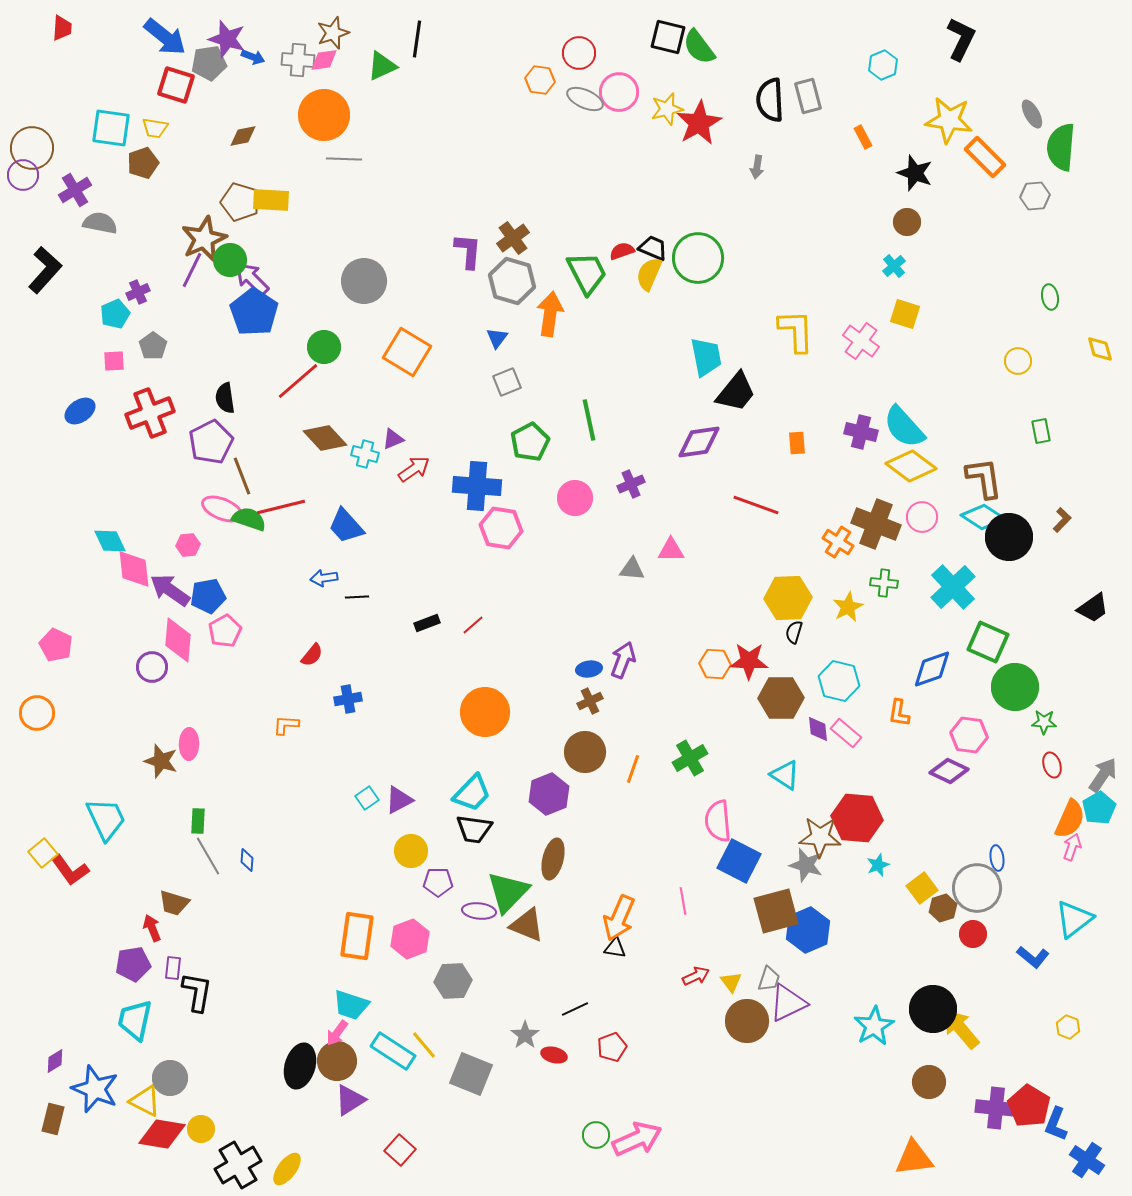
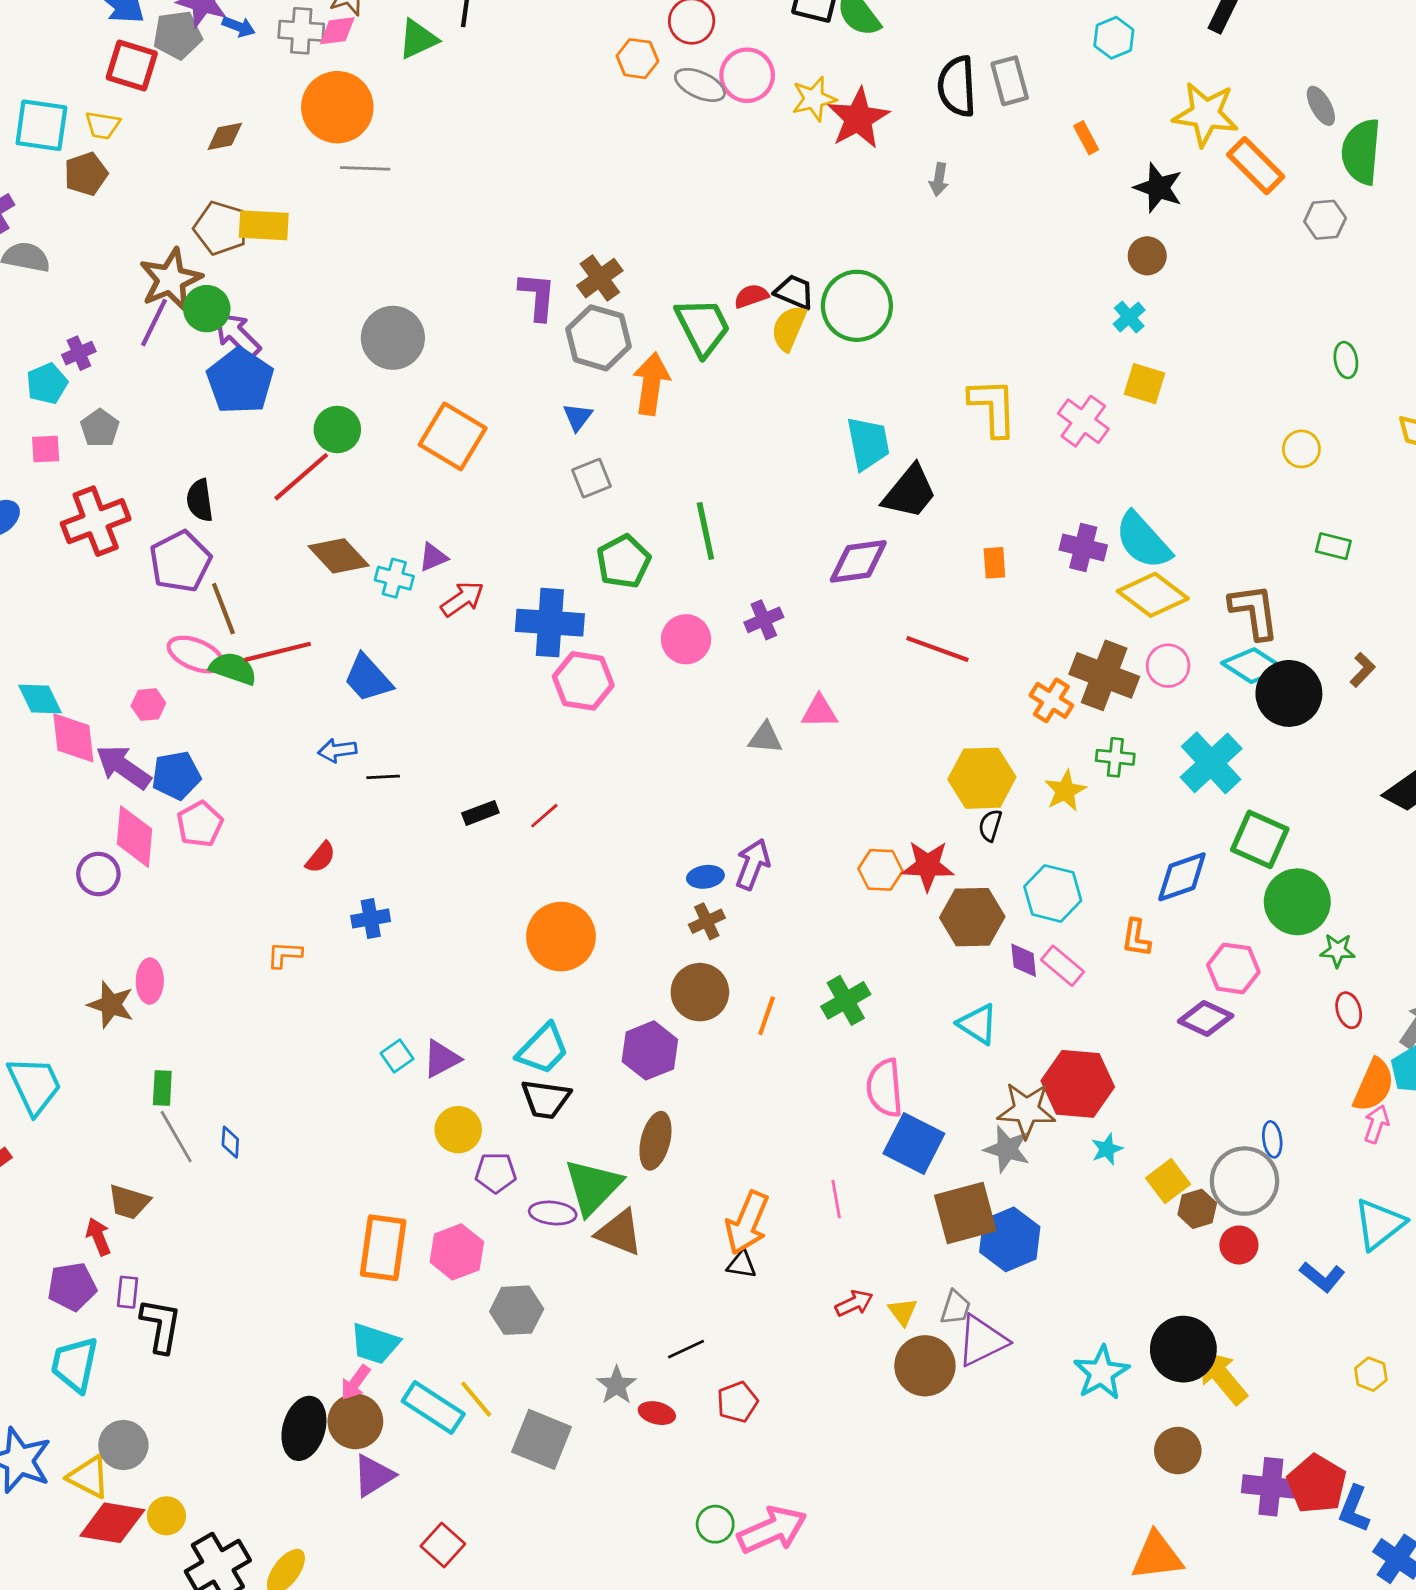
green rectangle: (1041, 431) -> (1333, 546), turned -65

